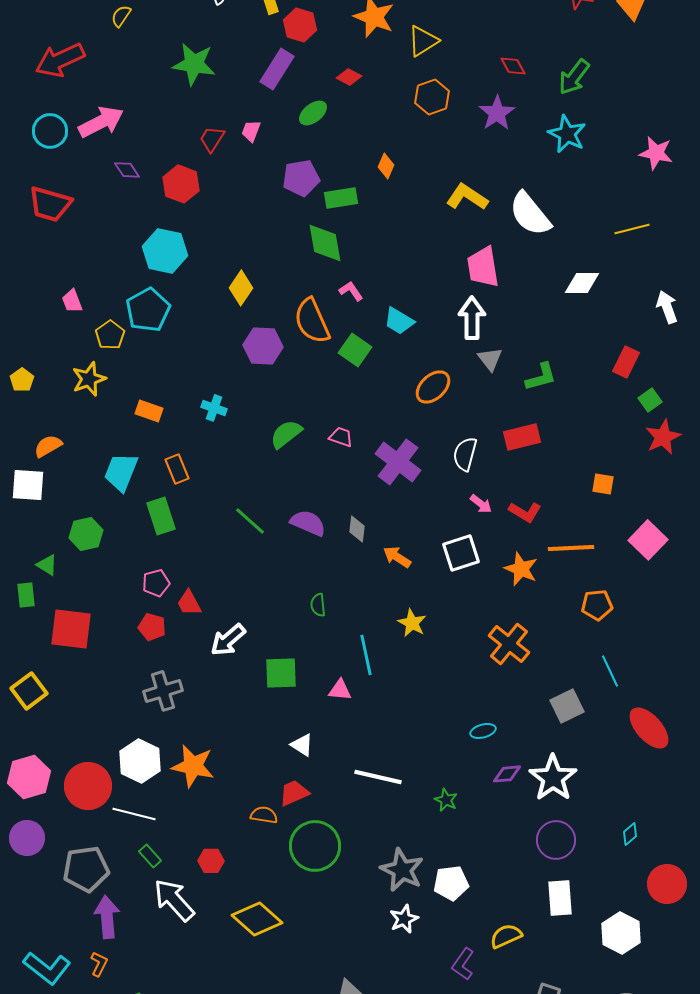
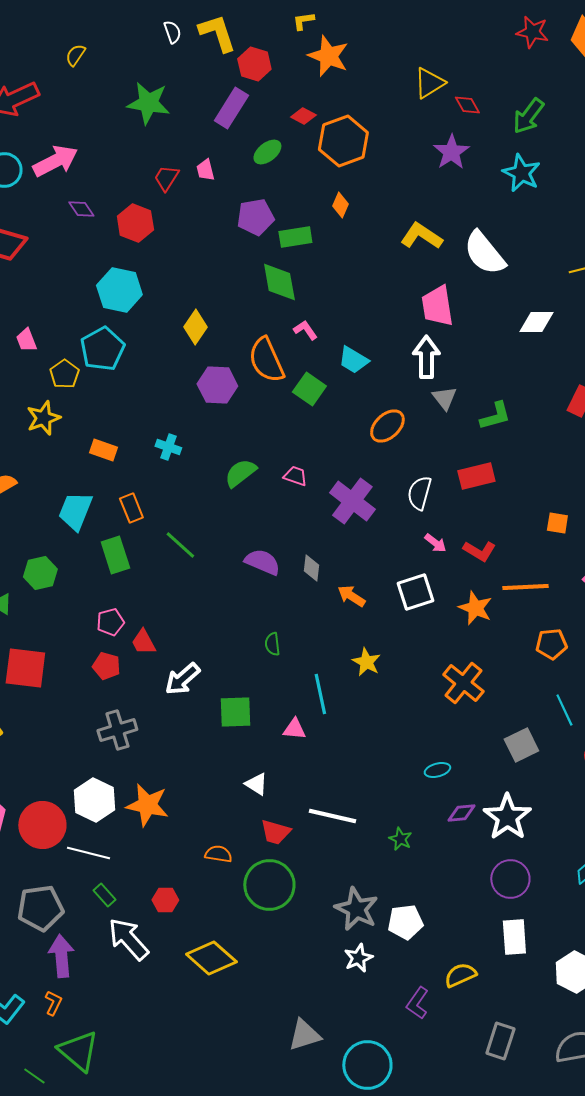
yellow triangle: (423, 41) -> (429, 83), moved
orange hexagon: (432, 97) -> (343, 141), moved, size x1.4
pink trapezoid: (251, 131) -> (205, 170), turned -35
green line: (250, 521) -> (180, 545), moved
red trapezoid: (294, 793) -> (275, 832), moved, turned -140

